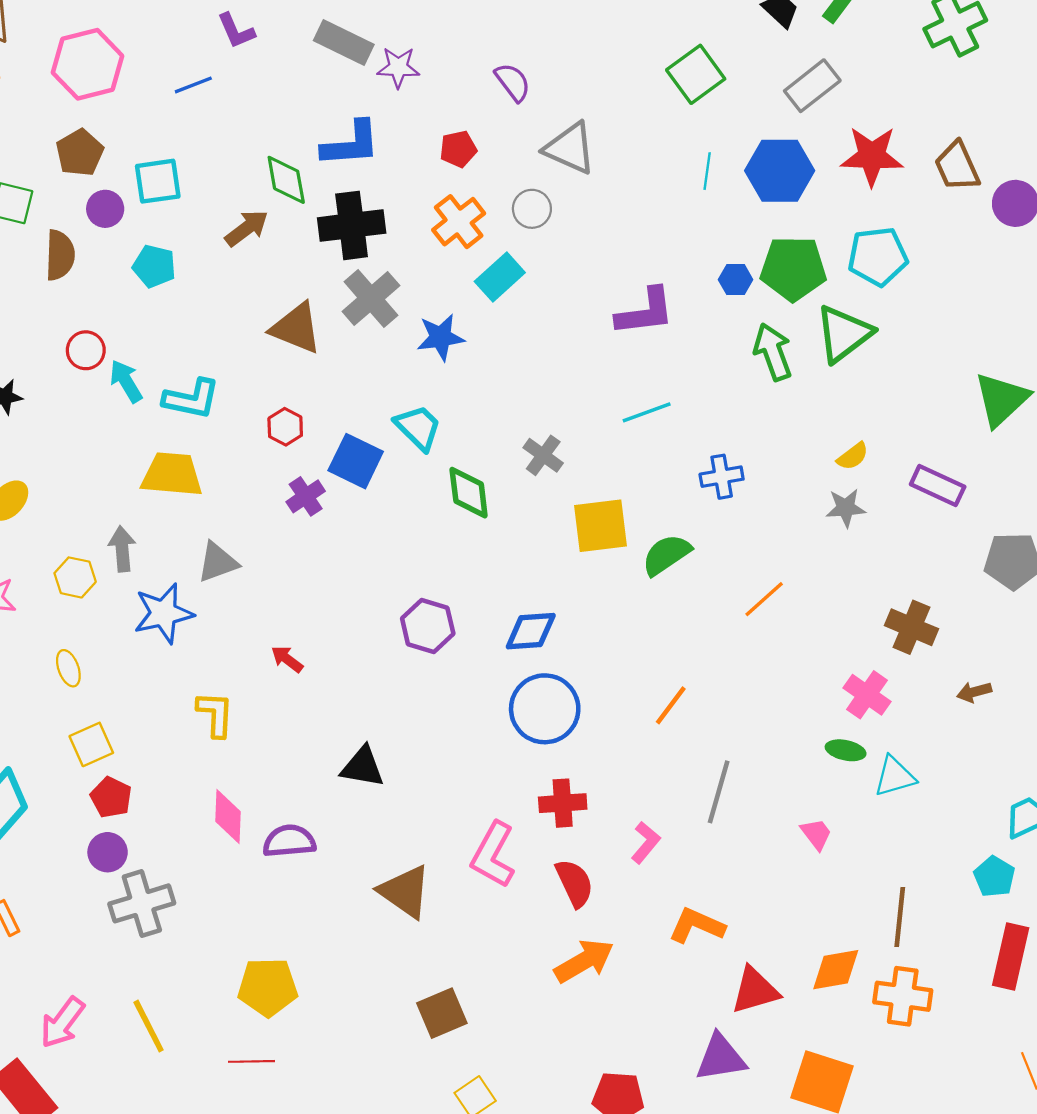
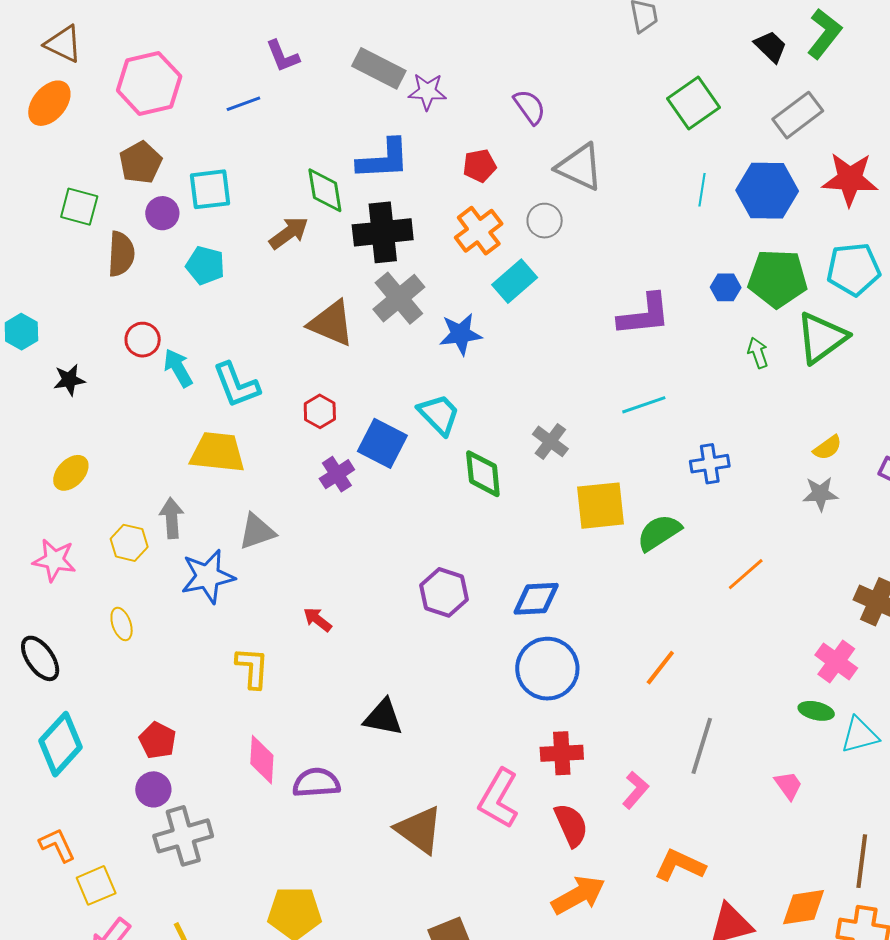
green arrow: (773, 352) -> (758, 353), size x0.6
cyan L-shape: (191, 399) -> (236, 385), turned 56
yellow square: (91, 744) -> (96, 885), moved

